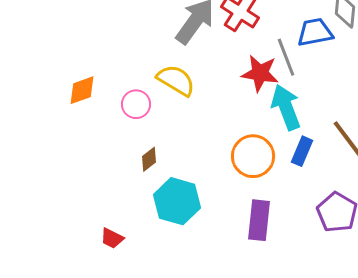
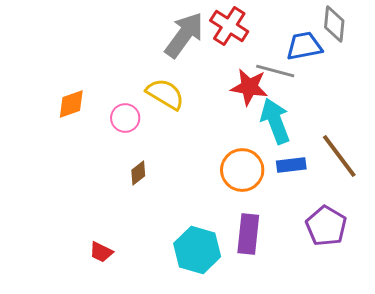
gray line: (286, 57) -> (275, 71), turned -54
blue rectangle: (302, 151) -> (291, 165), turned 60
cyan hexagon: (177, 201) -> (197, 250), moved

